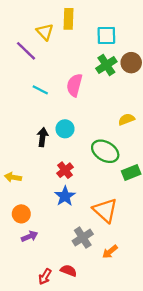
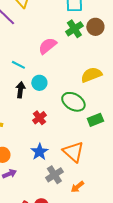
pink semicircle: (74, 85) -> (47, 46), turned 36
cyan line: (40, 90) -> (18, 65), moved
yellow semicircle: (126, 119) -> (91, 75), size x1.5
blue star: (65, 196) -> (39, 152), moved

